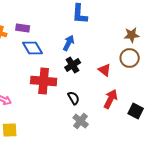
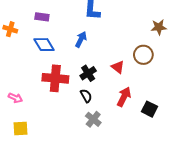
purple rectangle: (23, 28) -> (42, 17), moved
brown star: (132, 35) -> (159, 27), moved
black cross: (73, 65) -> (88, 73), moved

